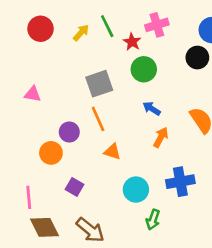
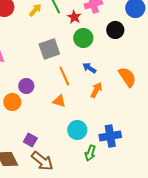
black circle: (197, 58) -> (115, 30), moved
orange line: (98, 119) -> (64, 76), moved
blue cross: (180, 182) -> (110, 136), moved
purple square: (74, 187) -> (30, 140), moved

